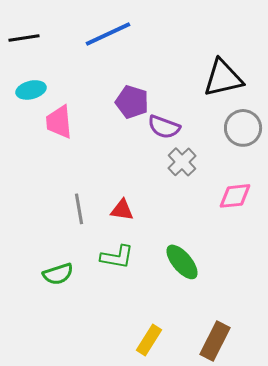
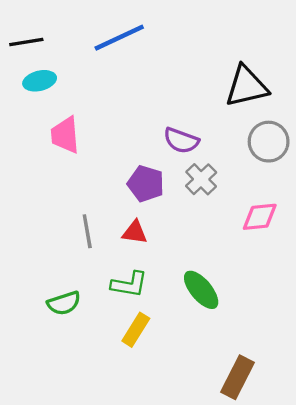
cyan ellipse: (31, 90) -> (40, 81), moved
purple pentagon: (132, 102) -> (146, 184), moved
yellow rectangle: (149, 340) -> (136, 330), moved

